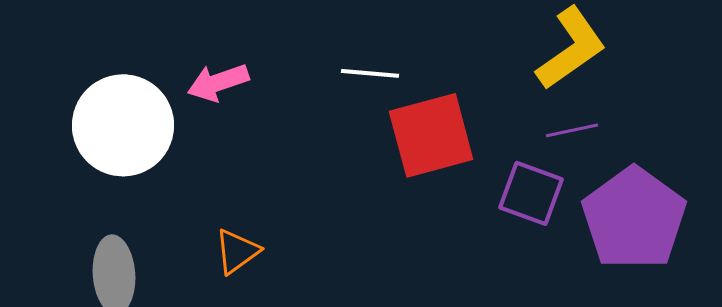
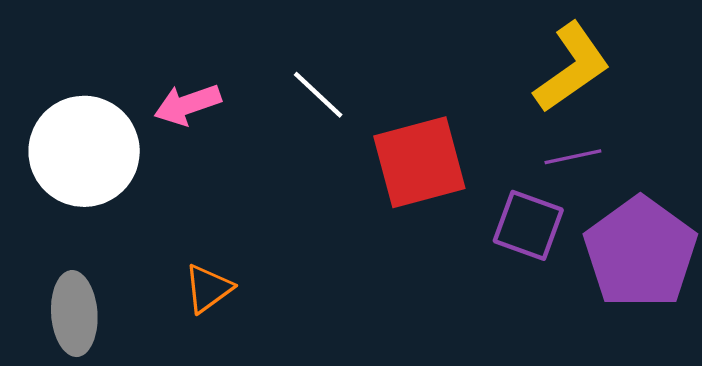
white line: (370, 73) -> (318, 95), moved, turned 38

